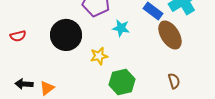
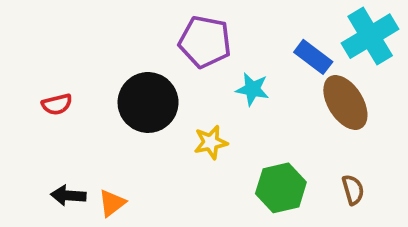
green hexagon: (122, 82) -> (281, 188), moved

